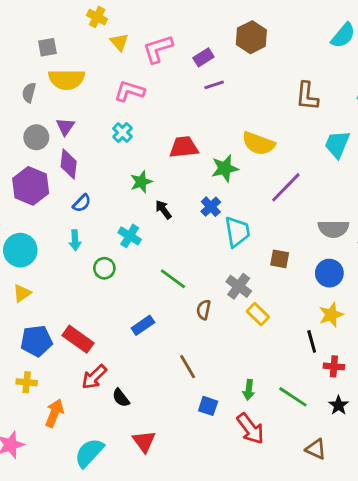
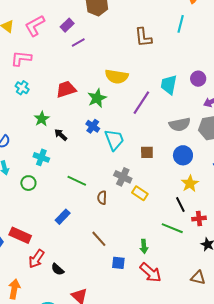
cyan trapezoid: (337, 144) -> (169, 85), moved
green line: (293, 397) -> (172, 228), moved

